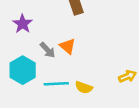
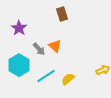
cyan line: (56, 84) -> (46, 76), turned -30
yellow semicircle: (84, 88) -> (68, 79), turned 120

